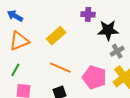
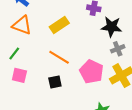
orange triangle: (19, 41) -> (22, 25), turned 35

